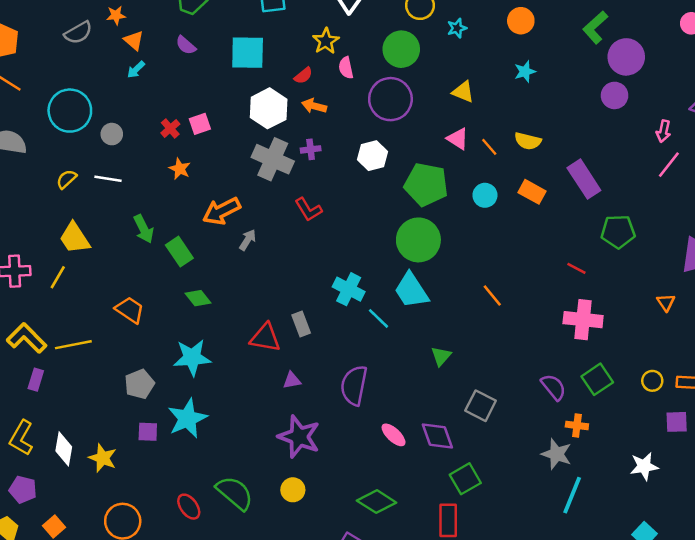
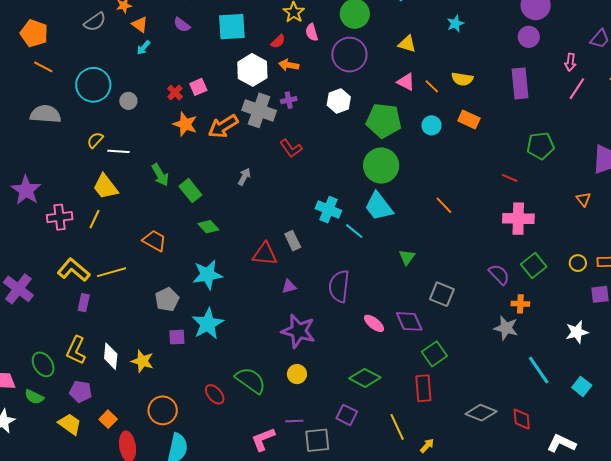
orange star: (180, 169) -> (185, 124), size x1.4
white line: (108, 179) -> (118, 151), moved
purple rectangle: (584, 179) -> (520, 83), moved, turned 32
orange arrow: (222, 211) -> (223, 126), moved
cyan line: (572, 495) -> (539, 370), moved, turned -52

